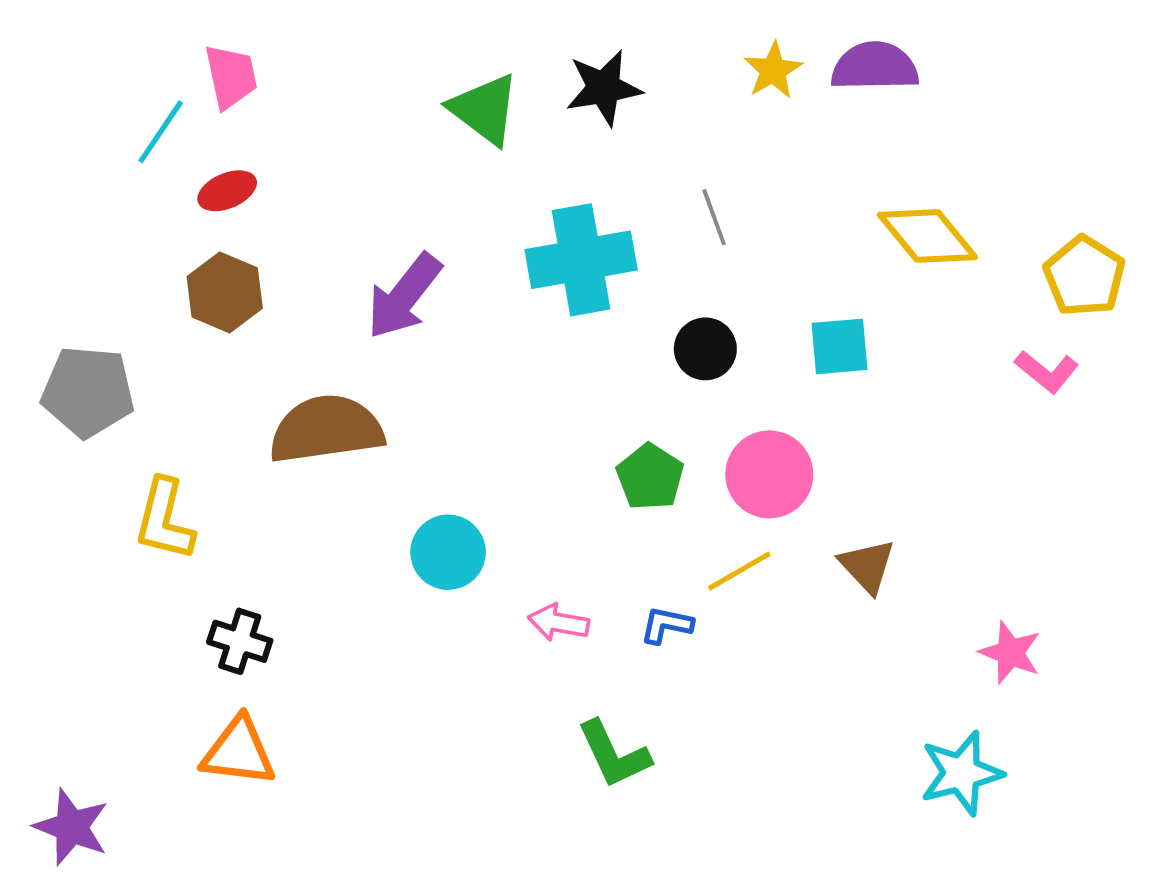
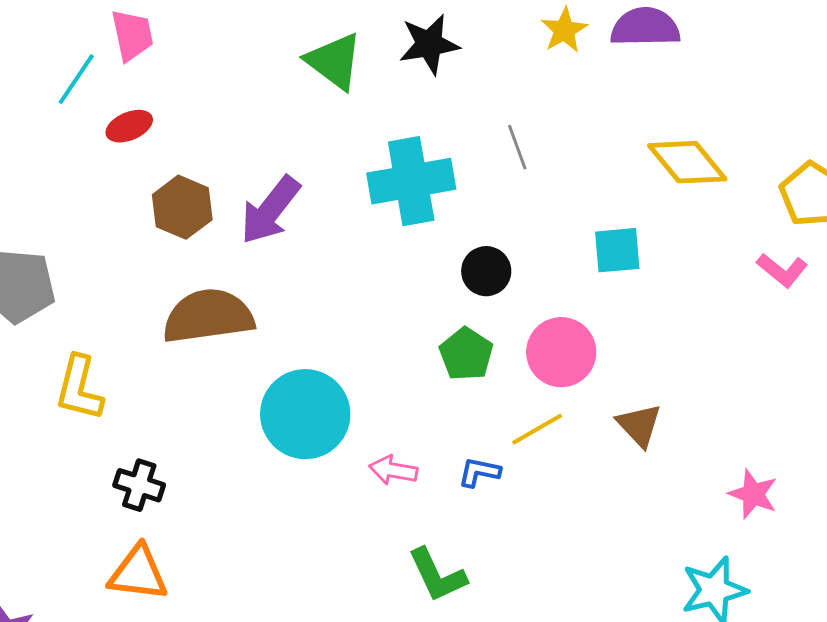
brown hexagon: (225, 292) -> (182, 207), moved
black circle: (705, 349) -> (486, 271), moved
cyan circle: (448, 552) -> (305, 414), size x1.5

